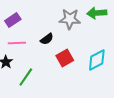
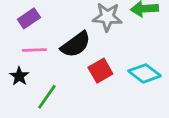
black semicircle: (47, 39) -> (76, 45), size x1.6
cyan diamond: (97, 60) -> (144, 73), turned 65

